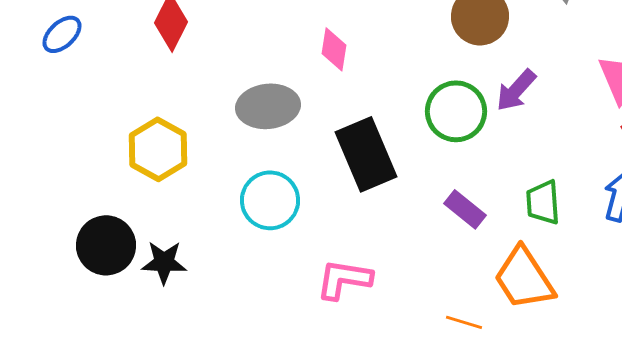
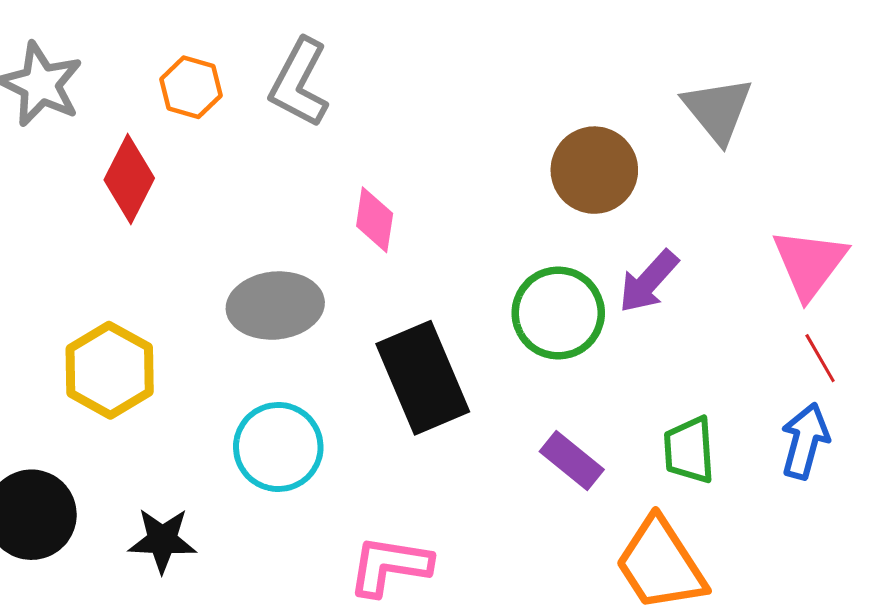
black star: (164, 262) -> (162, 540), moved

